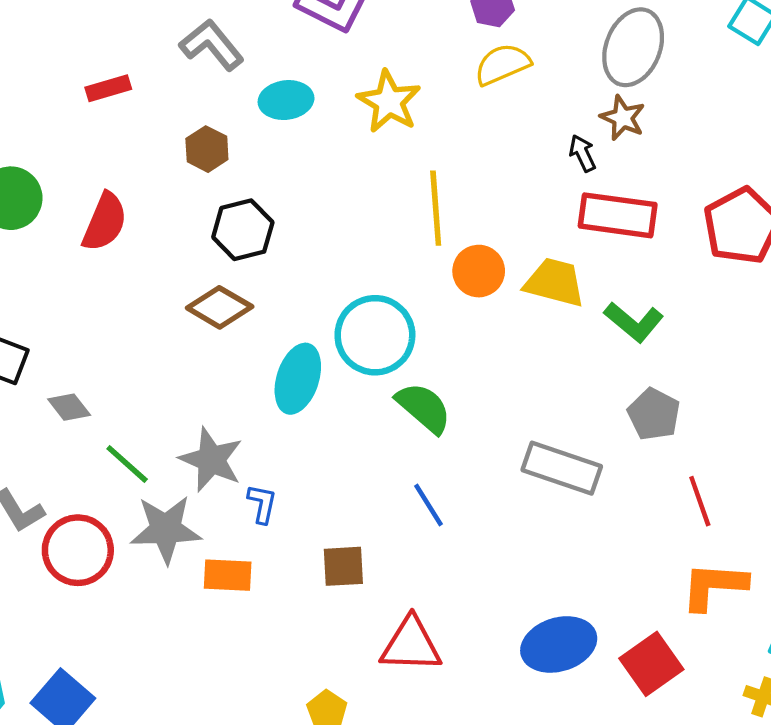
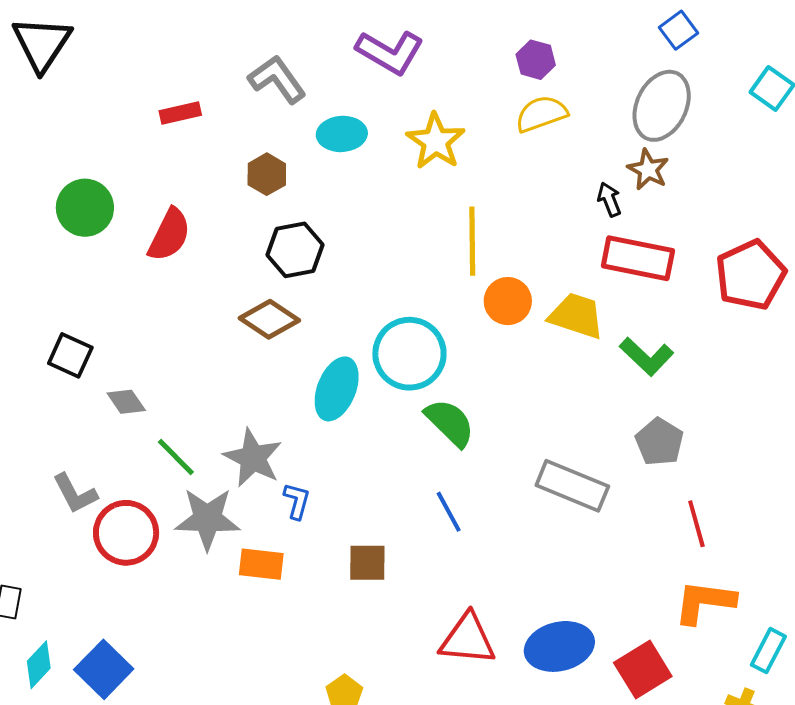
red triangle: (411, 645) -> (468, 639), moved

